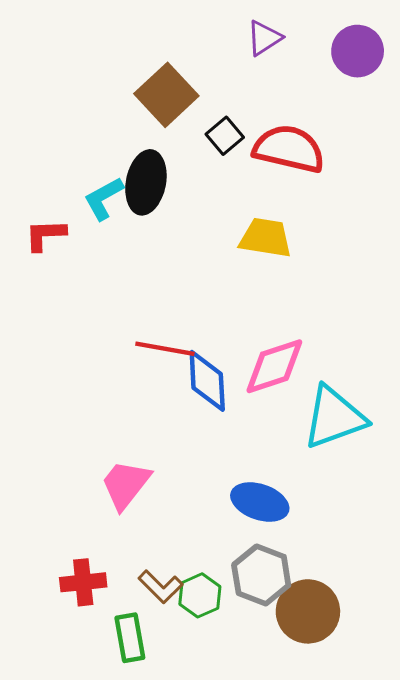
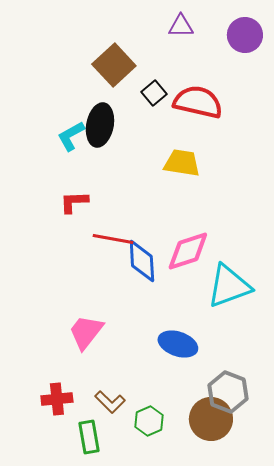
purple triangle: (264, 38) -> (181, 26), turned 32
red L-shape: (45, 235) -> (74, 202), moved
gray hexagon: (261, 575) -> (228, 392), moved
green hexagon: (200, 595) -> (149, 421), moved

